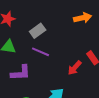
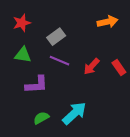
red arrow: (75, 68) -> (92, 66), moved

